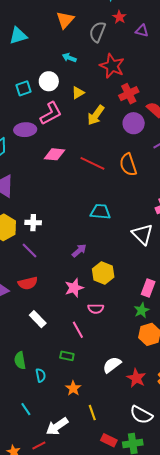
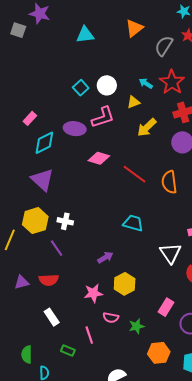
cyan arrow: (69, 58) -> (146, 83), moved
cyan square: (24, 88) -> (81, 88), turned -35
green star: (142, 310) -> (137, 326), moved
green rectangle: (67, 356) -> (68, 350), moved

